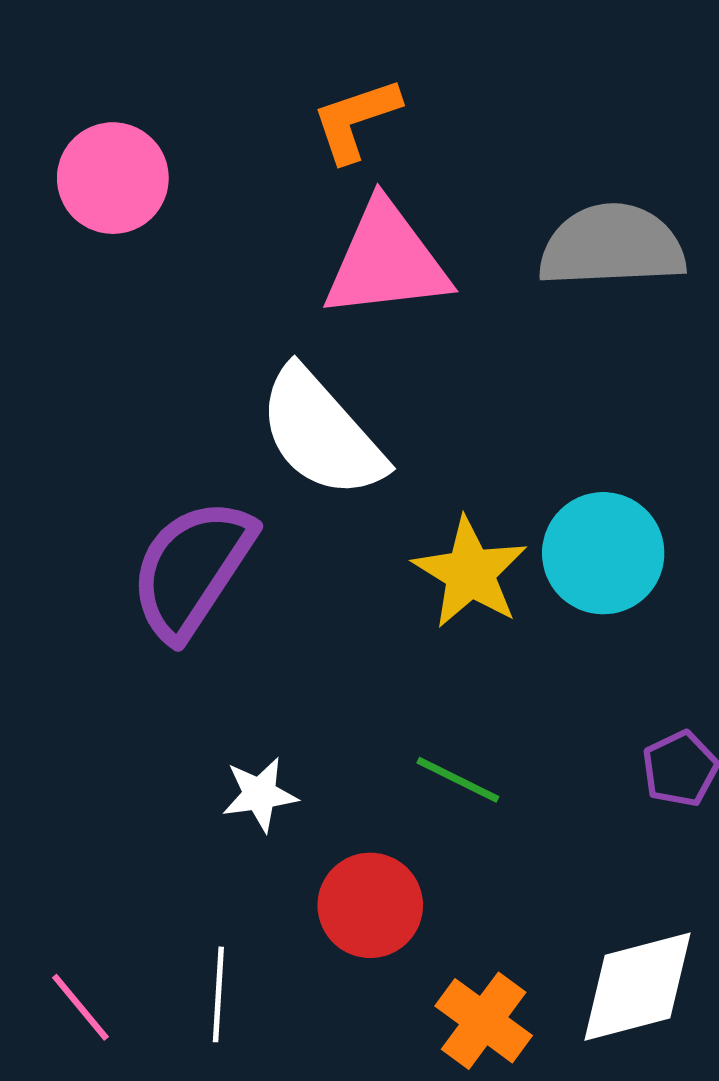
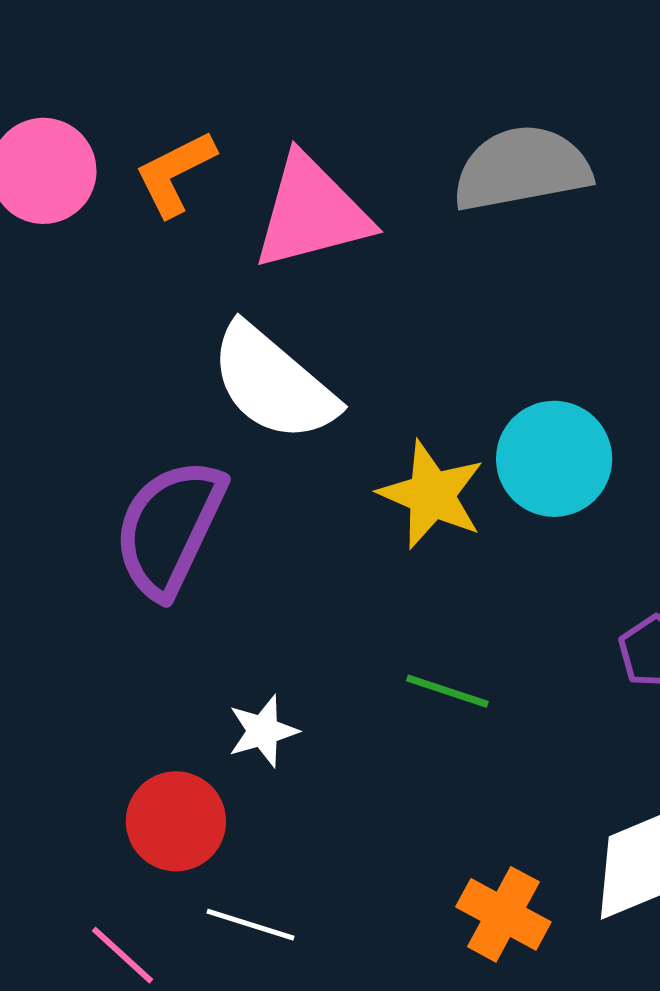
orange L-shape: (356, 120) -> (175, 173), moved
red circle: (370, 905) -> (176, 821), moved
white line: (218, 994) -> (250, 925), turned -68

